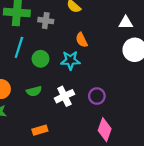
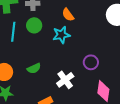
green circle: (40, 59) -> (34, 25), moved
white cross: (64, 96) -> (65, 80), moved

